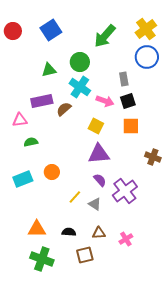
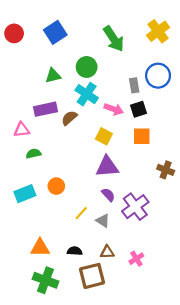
green arrow: (105, 36) -> (114, 39), turned -75
blue circle: (147, 57) -> (158, 76), moved
brown square: (85, 255) -> (92, 276), size x1.4

